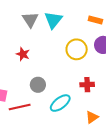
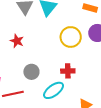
red cross: (87, 85) -> (68, 71), moved

